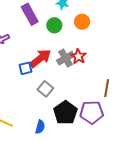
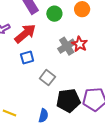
red arrow: (40, 58) -> (25, 33), moved
black pentagon: (65, 113) -> (68, 101), turned 30

